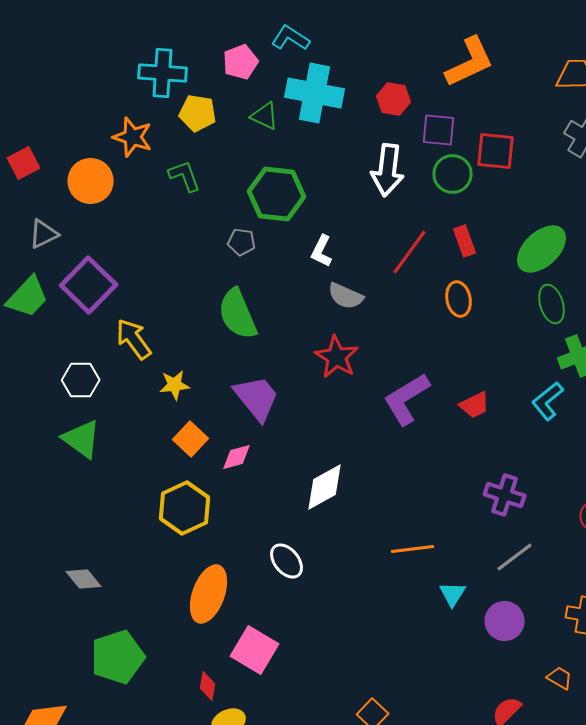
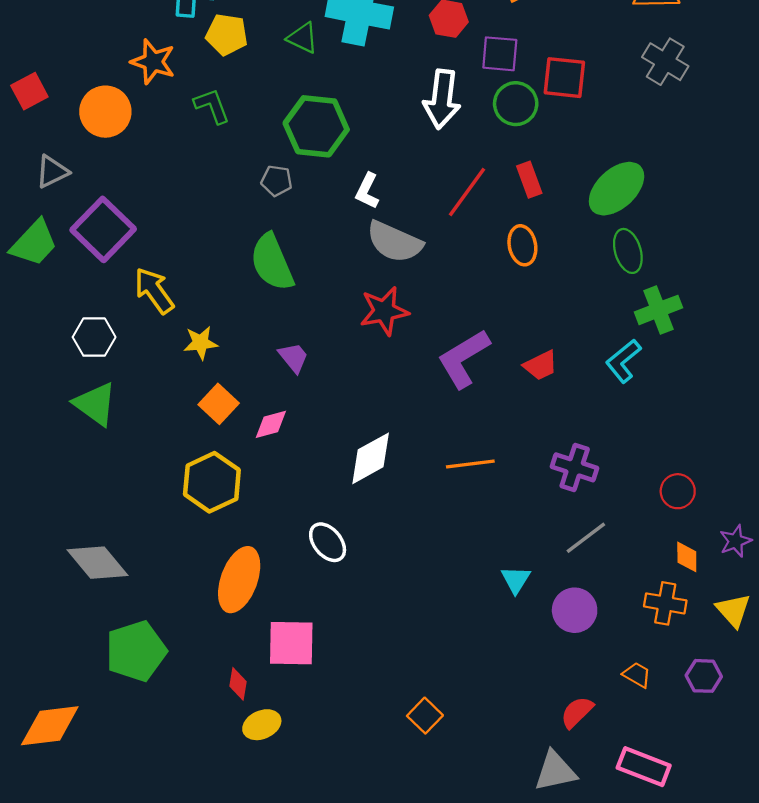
gray semicircle: (346, 296) -> (394, 242), size x1.4
red star: (337, 357) -> (384, 311), turned 30
purple trapezoid: (257, 398) -> (294, 357), size x0.6
orange line: (413, 549) -> (470, 464), moved
gray diamond: (84, 579) -> (97, 563), size x1.5
pink square: (255, 650) -> (291, 643), turned -30

